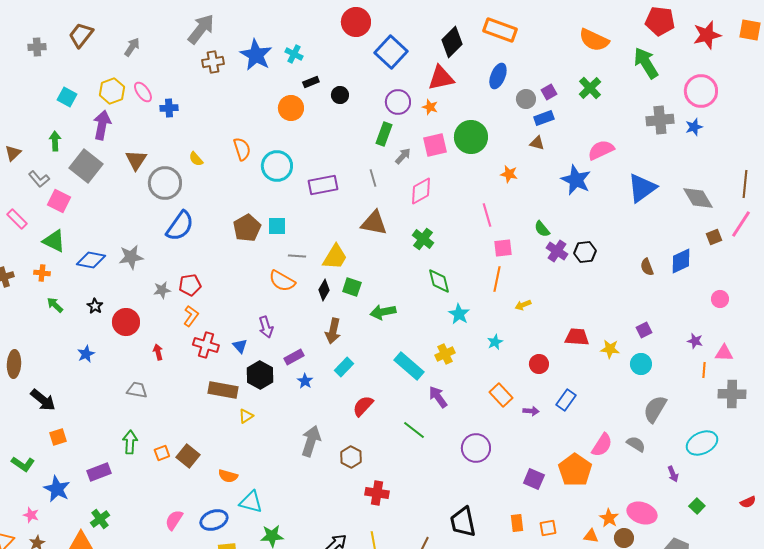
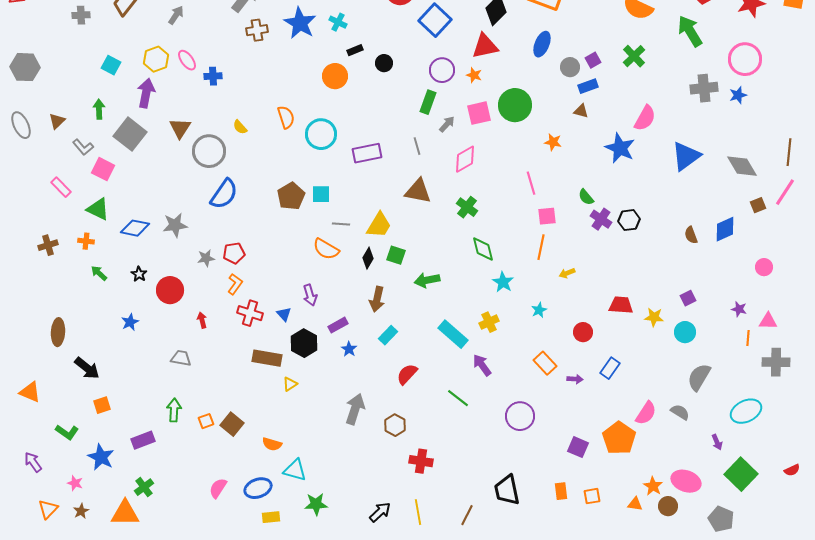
pink semicircle: (601, 150) -> (645, 118), turned 144
green square: (697, 506) -> (741, 474), size x2.0

